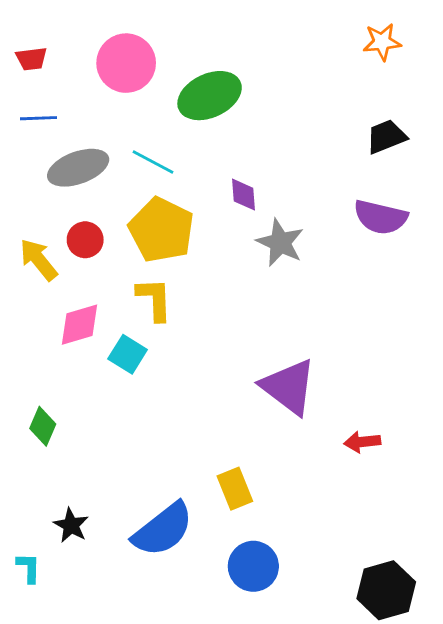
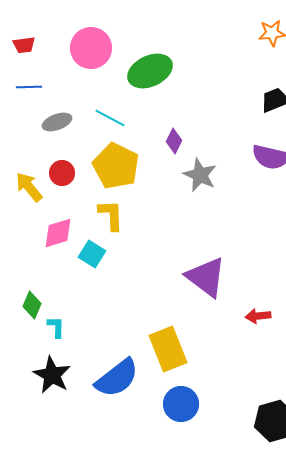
gray ellipse: (78, 168) -> (57, 122), size x0.7
purple diamond: (243, 195) -> (174, 141), turned 30
yellow rectangle: (235, 489) -> (168, 349), size x1.5
black star: (71, 525) -> (52, 375), size x1.5
cyan L-shape: (29, 568) -> (56, 327), moved

